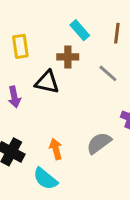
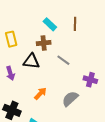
gray line: (108, 73) -> (63, 60), moved
orange arrow: (56, 149) -> (40, 94), moved, turned 64

